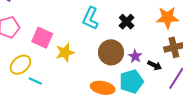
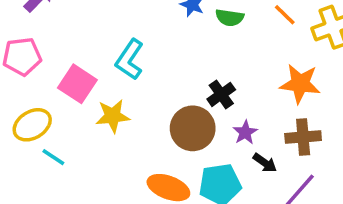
cyan L-shape: (90, 18) -> (130, 60), moved
black cross: (127, 22) -> (221, 94), moved
purple star: (135, 56) -> (245, 132), moved

